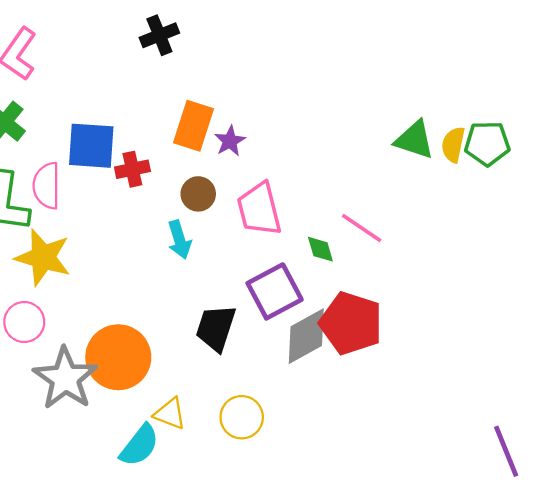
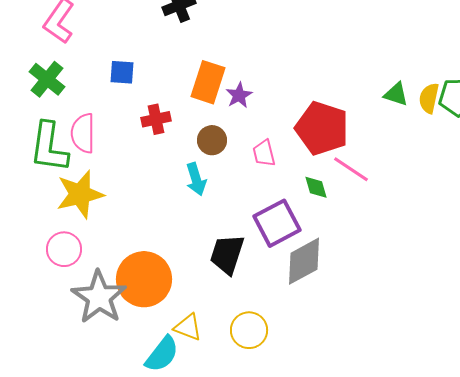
green triangle: (414, 140) -> (396, 94), size x0.7
blue square: (91, 146) -> (122, 72), moved, size x0.6
pink trapezoid: (259, 209) -> (264, 153), size x0.6
yellow star: (43, 257) -> (80, 194), turned -30
red pentagon: (351, 323) -> (322, 128), moved

